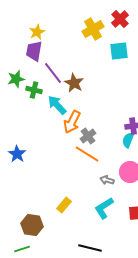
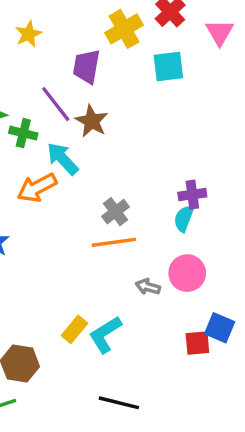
purple trapezoid: (34, 51) -> (86, 67), moved
orange arrow: (72, 122) -> (37, 188), moved, turned 35
orange line: (87, 154) -> (114, 242), turned -40
cyan L-shape: (104, 208) -> (105, 335), moved

